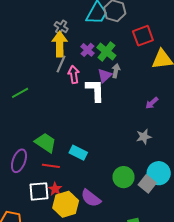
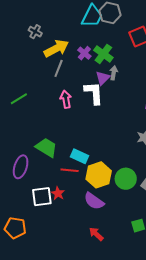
gray cross: (61, 27) -> (35, 32), moved
yellow arrow: (60, 44) -> (56, 48), turned 65
pink arrow: (74, 74) -> (66, 99), moved
red line: (51, 166) -> (70, 170), moved
yellow hexagon: (66, 204) -> (99, 175), moved

